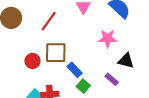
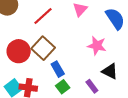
brown square: (56, 53) -> (43, 48), turned 30
red circle: (32, 61) -> (19, 51), size x1.5

